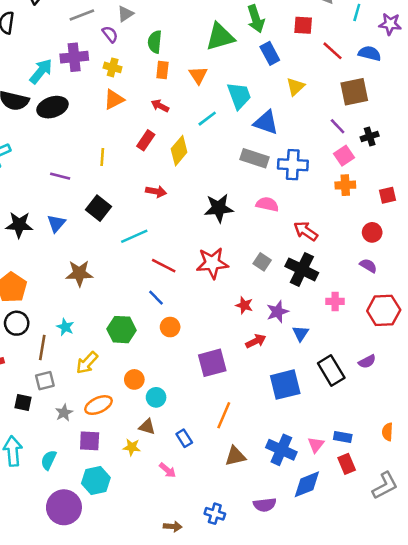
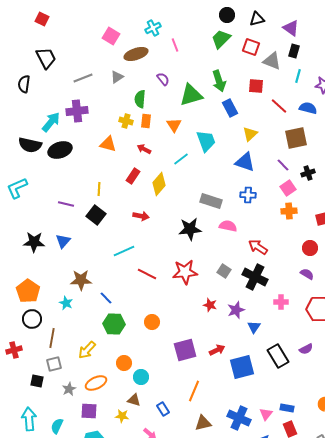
purple semicircle: (110, 34) -> (163, 79), moved
yellow cross: (113, 67) -> (126, 121), moved
orange triangle: (114, 99) -> (108, 144), turned 42
blue triangle: (266, 122) -> (245, 162), moved
gray rectangle: (254, 158) -> (211, 201), moved
blue cross: (293, 165) -> (248, 195), size x0.7
black square: (98, 208) -> (96, 215), moved
blue line: (156, 298) -> (106, 298), moved
cyan star: (65, 327) -> (66, 303), moved
red arrow: (256, 341) -> (217, 350), moved

